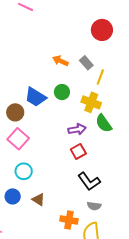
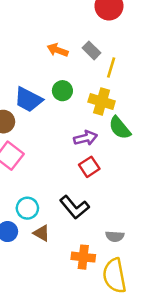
cyan circle: (24, 171) -> (27, 208), moved
black L-shape: (89, 181) -> (75, 207), moved

